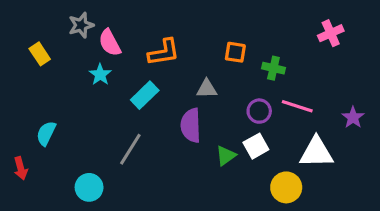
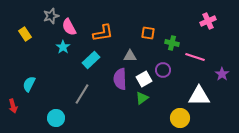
pink line: (297, 106) -> (195, 57), moved
white square: (256, 146) -> (144, 79), moved

